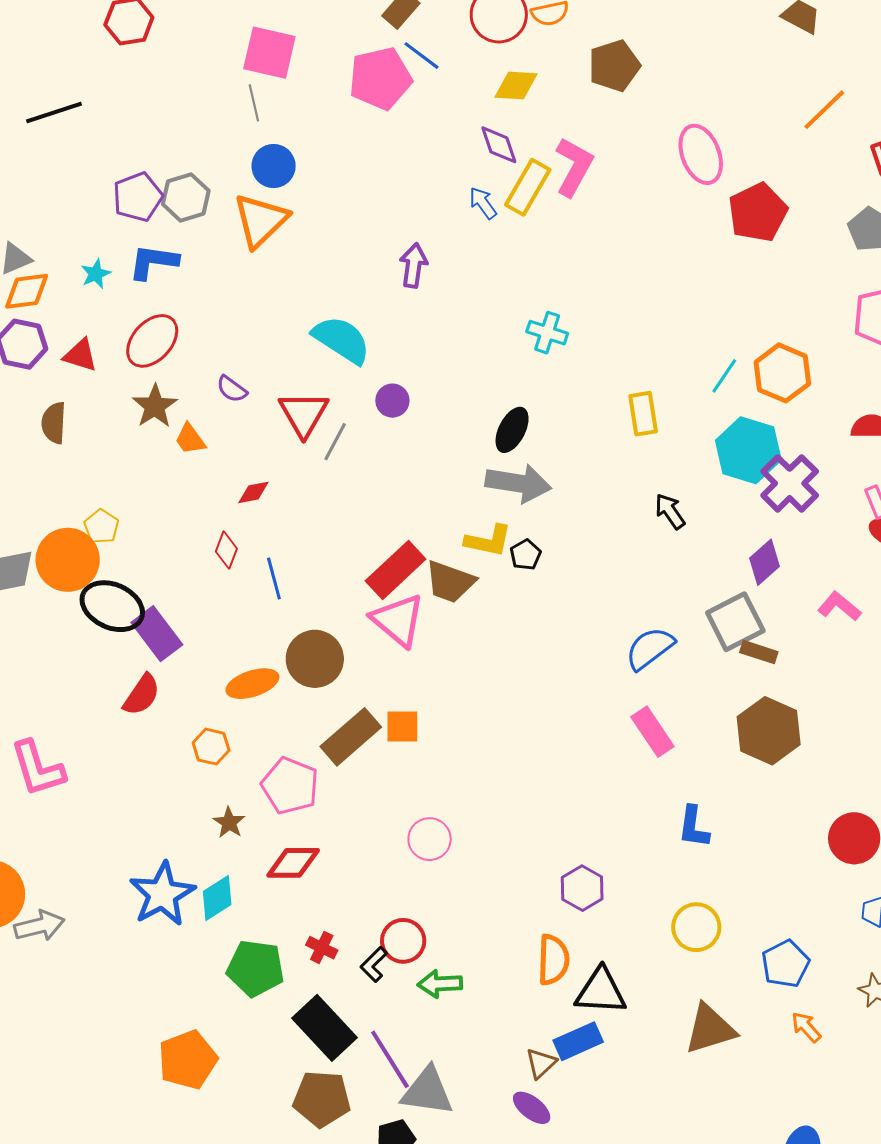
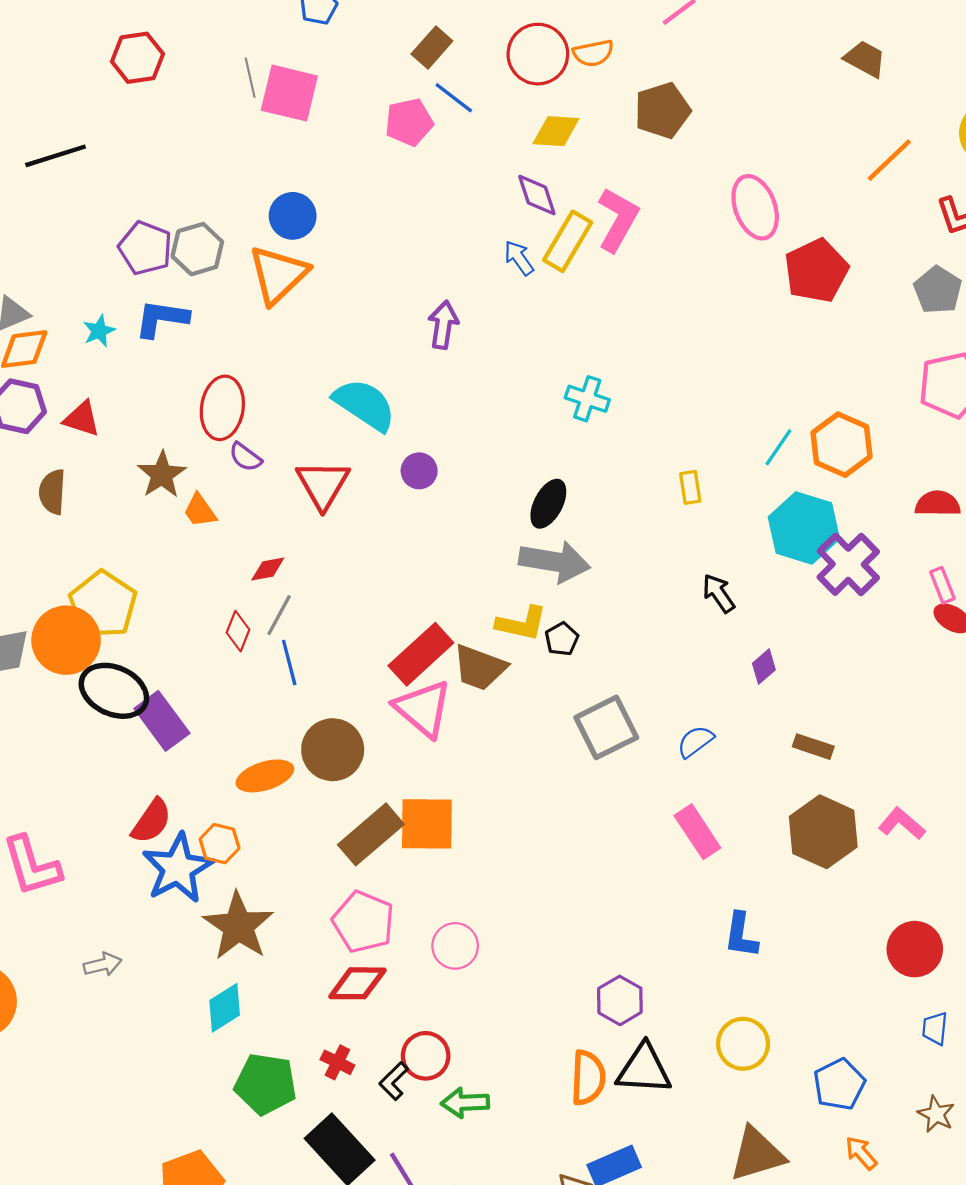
pink pentagon: (380, 78) -> (409, 122), size x0.7
gray line: (254, 103) -> (250, 78), moved
purple pentagon: (138, 197) -> (145, 248), turned -30
red ellipse: (152, 341) -> (222, 408), moved, turned -34
yellow rectangle: (643, 414) -> (690, 487), size x0.7
gray line: (335, 442) -> (279, 615), moved
yellow pentagon: (101, 526) -> (103, 604), size x1.8
purple diamond: (764, 562) -> (764, 667), moved, size x0.7
pink L-shape: (839, 606) -> (902, 824), moved
gray square: (735, 622) -> (606, 727), moved
blue semicircle: (650, 648) -> (695, 742), size x0.7
red semicircle: (142, 695) -> (152, 821), moved
orange square: (402, 727) -> (427, 824), size x1.5
pink pentagon: (290, 786) -> (363, 922), moved
brown star: (229, 823) -> (238, 926), size x2.0
red diamond: (293, 863) -> (357, 983), moved
blue star: (162, 894) -> (178, 868), moved
gray arrow: (39, 926) -> (103, 964), moved, size x0.7
black triangle: (601, 991) -> (644, 1069), moved

